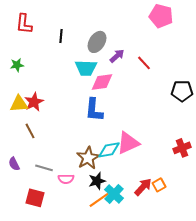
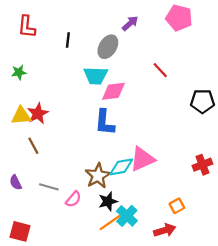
purple arrow: (117, 56) -> (130, 23), moved
pink semicircle: (66, 179) -> (73, 199), turned -49
red arrow: (143, 187) -> (165, 230), moved, turned 30
red square: (35, 198) -> (20, 231), moved

